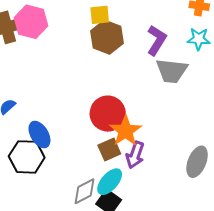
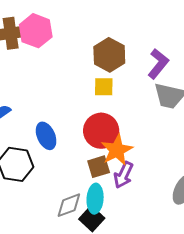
yellow square: (100, 15) -> (104, 87), moved
blue ellipse: (39, 135) -> (46, 136), moved
cyan ellipse: (110, 182) -> (95, 199), turned -44

